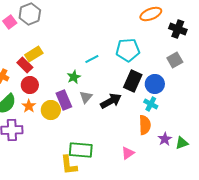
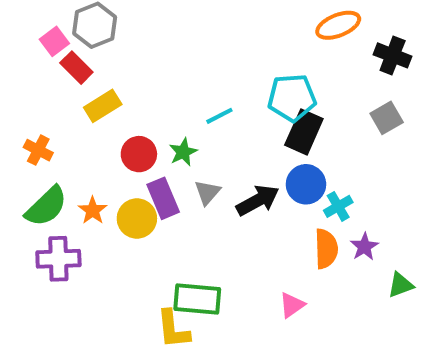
red rectangle: (25, 65) -> (76, 68), moved
black rectangle: (133, 81) -> (304, 132), moved
blue circle: (155, 84) -> (306, 184), moved
red circle: (30, 85) -> (139, 154), moved
cyan cross: (151, 104) -> (338, 206), turned 32
purple star: (165, 139) -> (364, 247), moved

